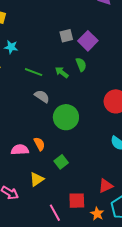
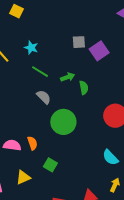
cyan star: (11, 47) -> (31, 48), moved
green semicircle: (81, 65) -> (84, 88), moved
green arrow: (62, 72) -> (68, 77), turned 112
green square: (61, 162) -> (50, 165), turned -32

